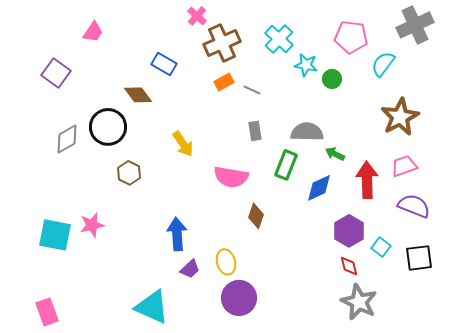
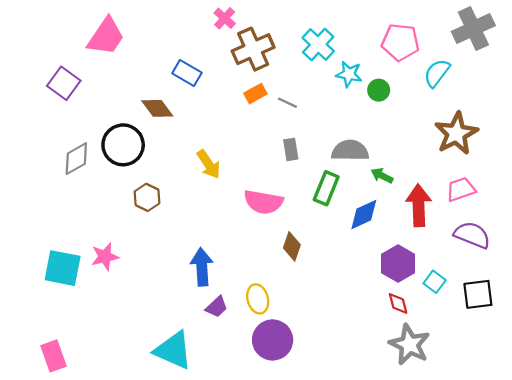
pink trapezoid: (93, 32) -> (106, 37), size x1.6

